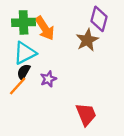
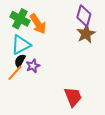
green cross: (24, 22) -> (20, 19), turned 30
brown star: (87, 40) -> (86, 34), moved
purple star: (48, 79) -> (33, 66), moved

